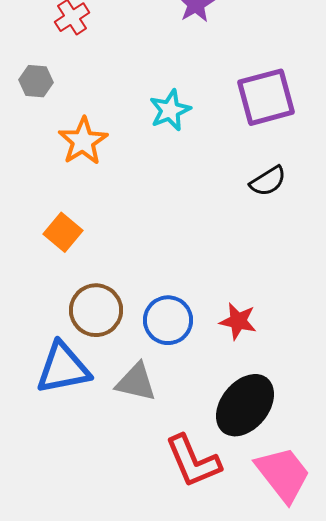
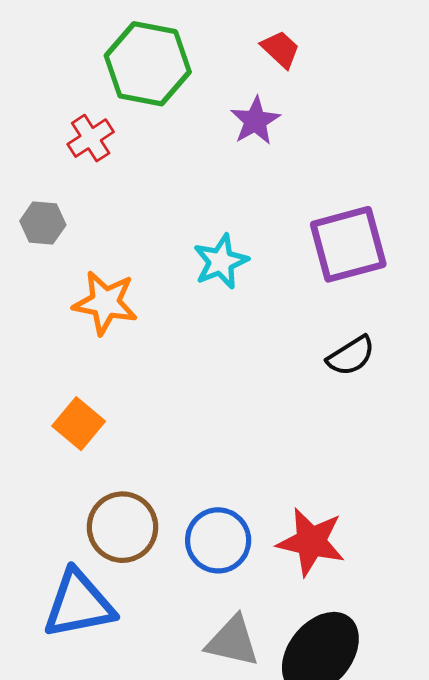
orange star: (83, 141) -> (105, 303), turned -30
red star: (238, 321) -> (311, 542), size x1.4
gray triangle: (136, 382) -> (233, 641), moved

